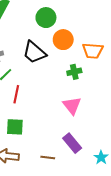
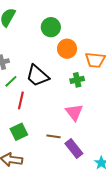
black trapezoid: (34, 52) -> (38, 76), moved
green square: (15, 127) -> (19, 132), turned -30
brown line: (48, 158) -> (54, 136), moved

